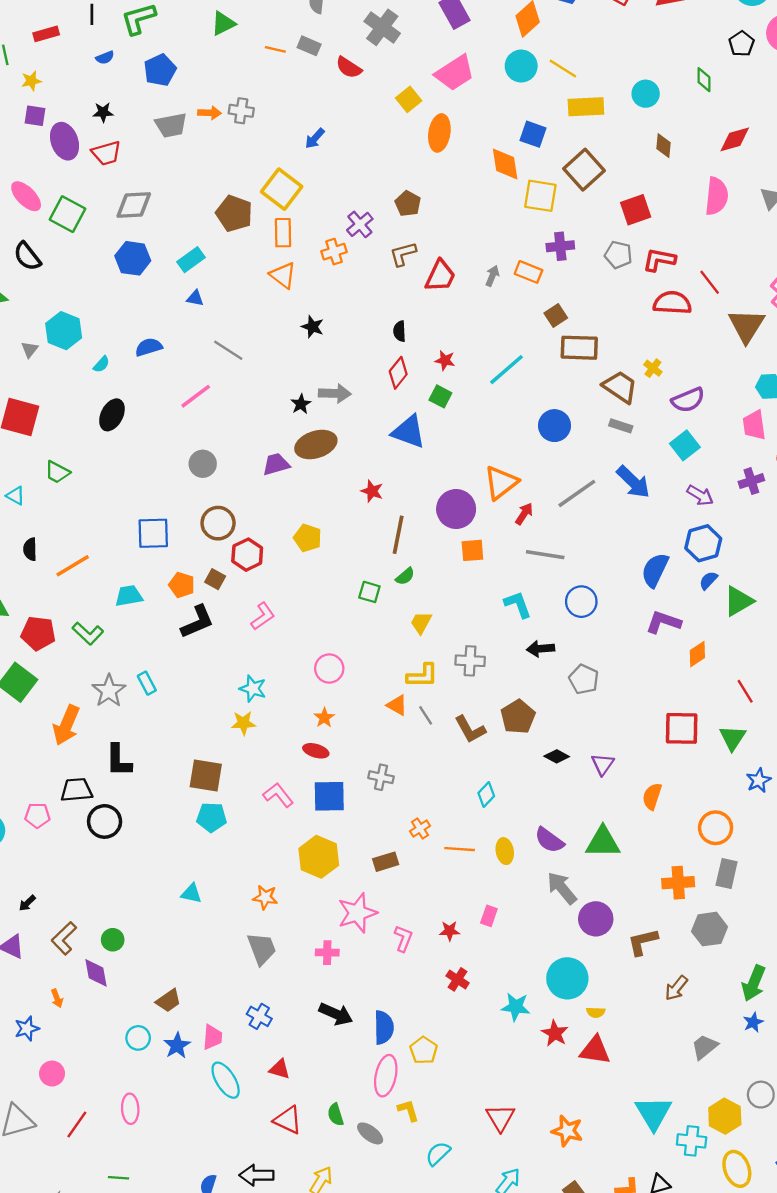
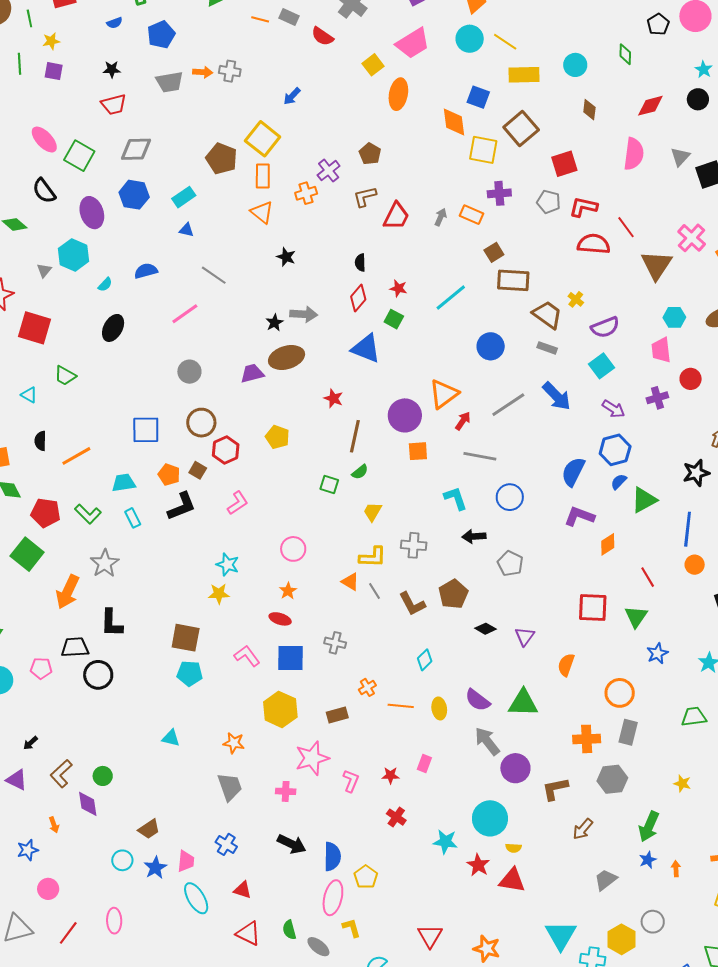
purple ellipse: (65, 141) -> (92, 213), moved
cyan rectangle: (147, 683) -> (133, 518), moved

